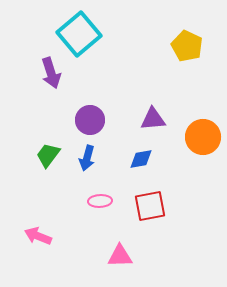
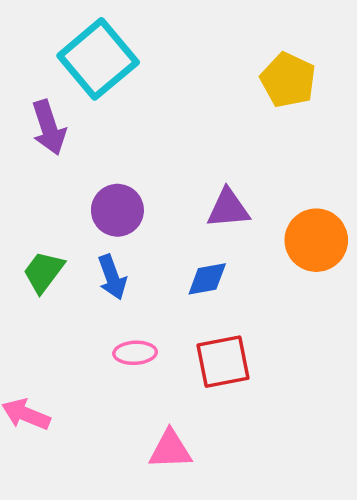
blue arrow: (87, 158) -> (112, 277), turned -35

